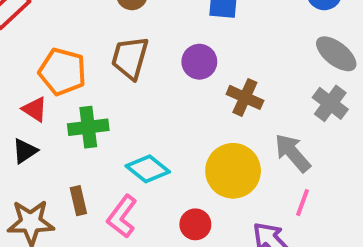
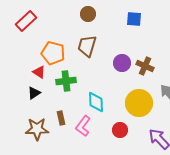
purple circle: (199, 62) -> (122, 63), moved
cyan diamond: (148, 169) -> (96, 102), turned 50

